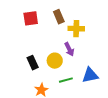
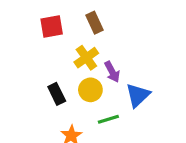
yellow cross: (76, 29) -> (86, 58), moved, turned -35
blue triangle: (90, 75) -> (138, 95), moved, turned -30

